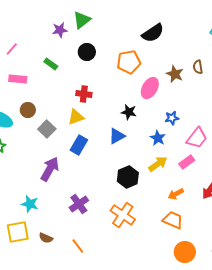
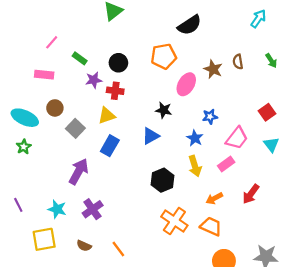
purple star: (60, 30) -> (94, 80), moved
pink line: (12, 49) -> (52, 42), moved
black circle: (87, 52) -> (118, 63), moved
yellow arrow: (158, 164) -> (195, 166), turned 108
purple cross: (79, 204) -> (93, 209), moved
orange cross: (123, 215) -> (174, 221), moved
brown semicircle: (46, 238) -> (84, 246), moved
orange line: (78, 246) -> (118, 249), moved

